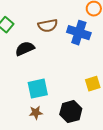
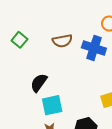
black semicircle: (25, 49) -> (39, 83), moved, turned -30

